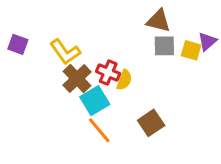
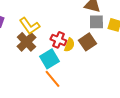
brown cross: (77, 78) -> (26, 42), moved
brown square: (151, 123) -> (87, 42), moved

